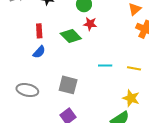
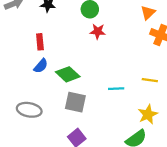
green diamond: (71, 36) -> (68, 74), moved
cyan line: (105, 65) -> (116, 89), moved
yellow star: (131, 98) -> (148, 114), turned 30

